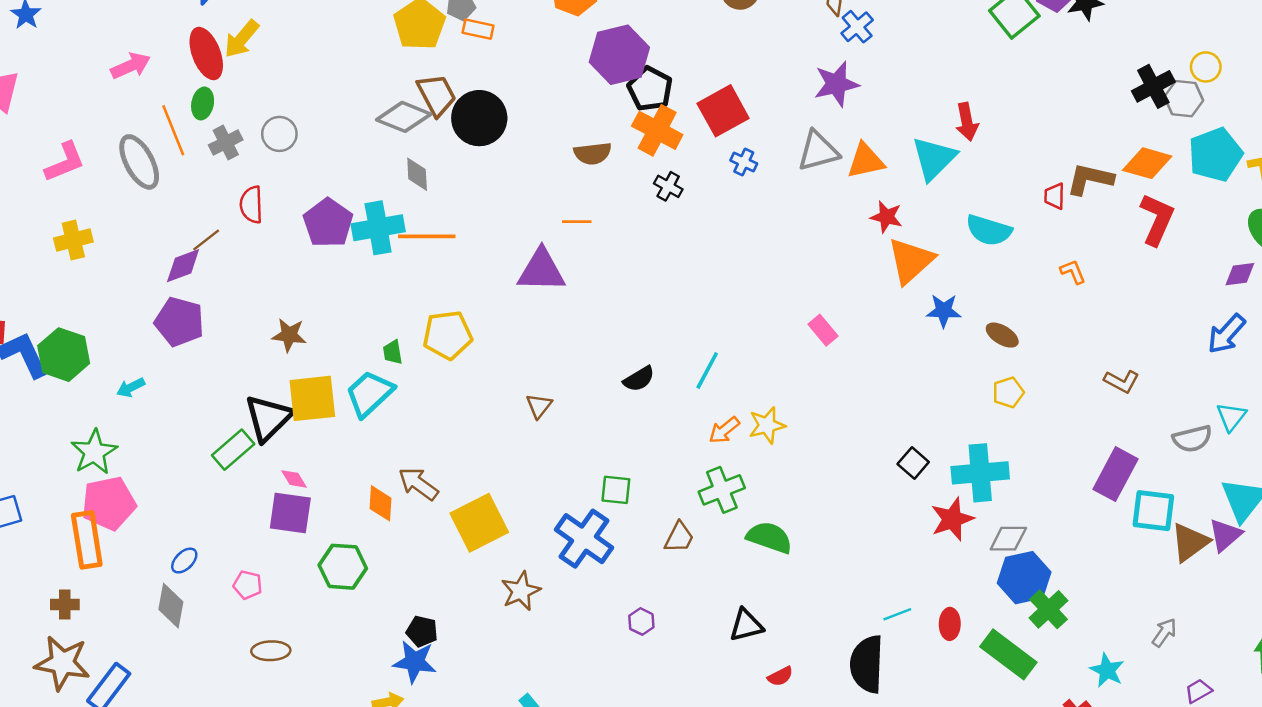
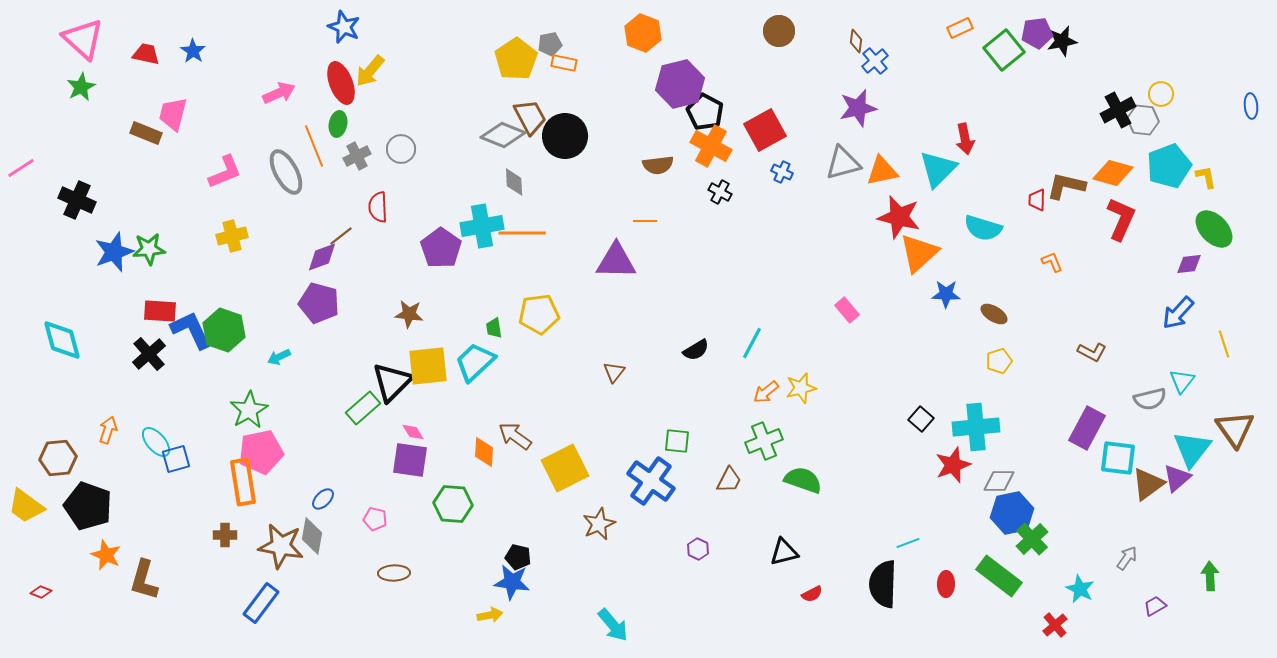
red star: (886, 217) -> (899, 217), size x1.6
purple pentagon: (328, 223) -> (441, 248), moved
red ellipse: (950, 624) -> (946, 584), moved
brown star: (62, 663) -> (281, 546), moved

